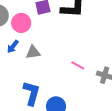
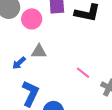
blue arrow: (13, 47) -> (19, 63), moved

